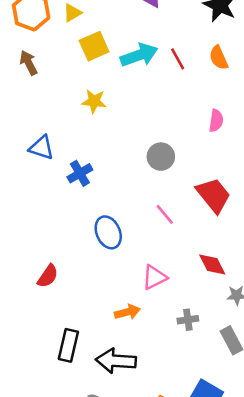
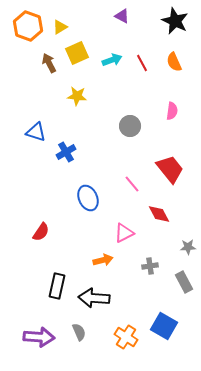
cyan arrow: (139, 55) -> (112, 60), size x0.7
brown arrow: (29, 63) -> (49, 63), moved
gray circle: (161, 157) -> (130, 126), moved
red diamond: (212, 264) -> (159, 214), moved

